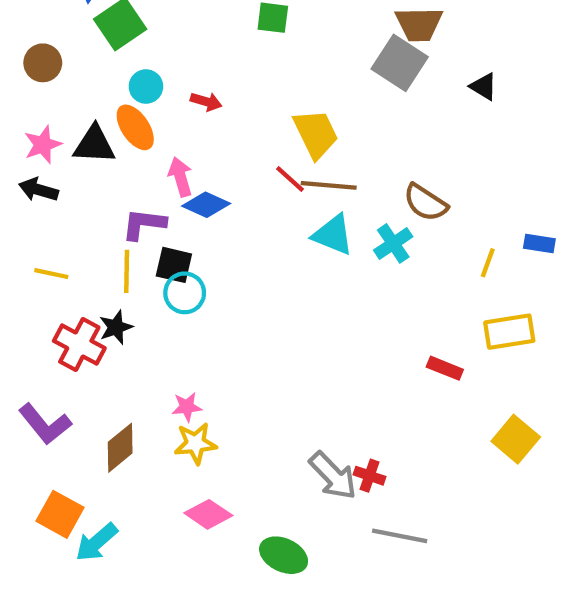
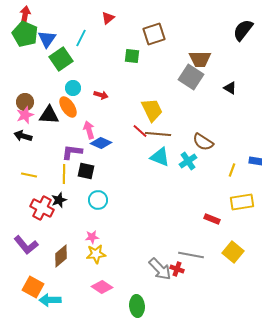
brown circle: (43, 63) -> (25, 102), moved
cyan circle: (185, 293) -> (98, 200), moved
yellow square: (516, 439) -> (233, 252), moved
gray line: (400, 536) -> (191, 255), moved
cyan arrow: (97, 542) -> (50, 300), turned 40
green ellipse: (284, 555) -> (137, 306), turned 60

